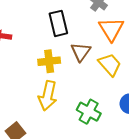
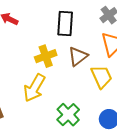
yellow cross: (49, 61) -> (46, 56), turned -30

